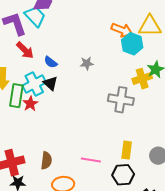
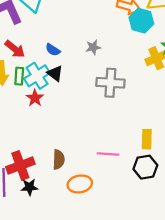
red arrow: (25, 50) -> (15, 49), moved
green rectangle: (16, 96) -> (19, 76), moved, size x0.7
gray cross: (121, 100) -> (110, 83), moved

